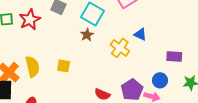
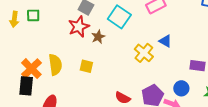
red star: (30, 20) -> (79, 27), moved
brown star: (87, 35) -> (98, 37), moved

